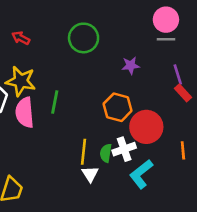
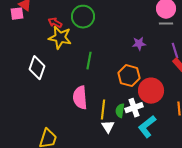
green circle: (84, 38) -> (83, 17), moved
yellow star: (21, 81) -> (60, 38), moved
green line: (55, 102) -> (89, 61), moved
pink semicircle: (25, 113) -> (80, 98), moved

